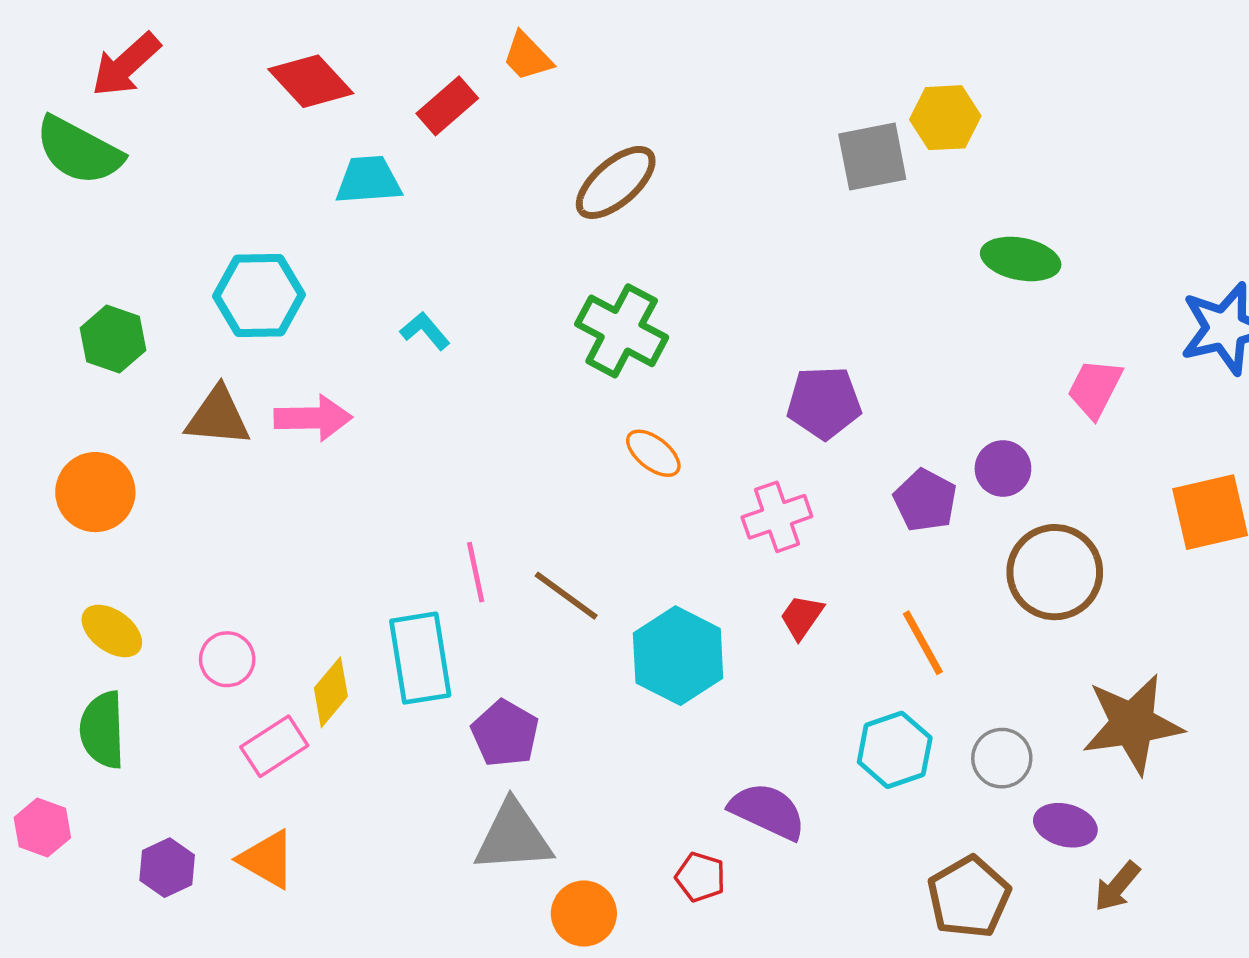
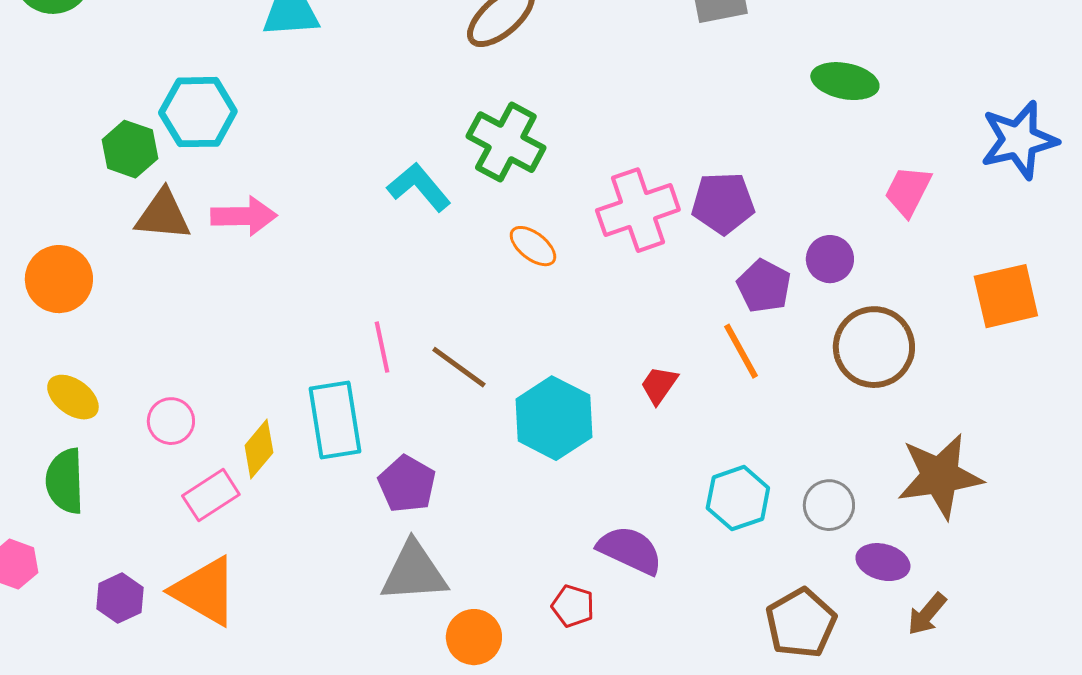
cyan L-shape: (425, 331) -> (419, 187), moved, size x1.5
green hexagon: (113, 339) -> (130, 149), moved
purple pentagon: (824, 403) -> (723, 203), moved
pink cross: (777, 517) -> (638, 210), moved, size x1.4
orange line: (923, 643) -> (741, 351), moved
orange triangle: (267, 859) -> (205, 591), size x1.4

